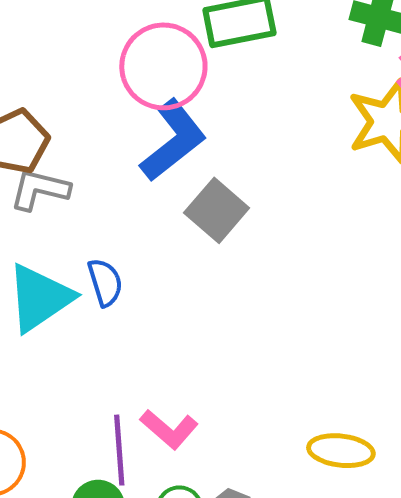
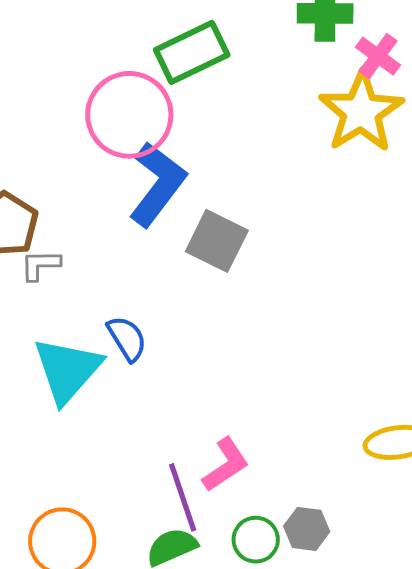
gray L-shape: (40, 190) -> (40, 265), size x0.7
pink L-shape: (169, 429) -> (226, 465), turned -60

